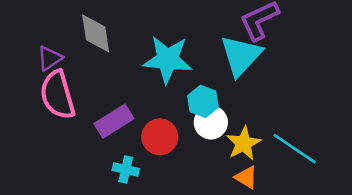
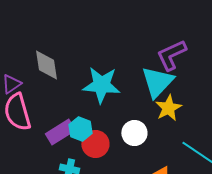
cyan hexagon: (203, 101) -> (80, 129), moved
yellow star: (244, 143) -> (168, 108), moved

